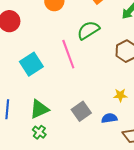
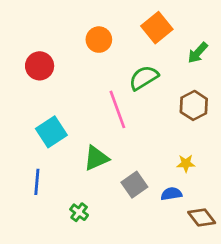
cyan square: (31, 64) -> (51, 132), moved
green triangle: (39, 109) -> (96, 158), moved

